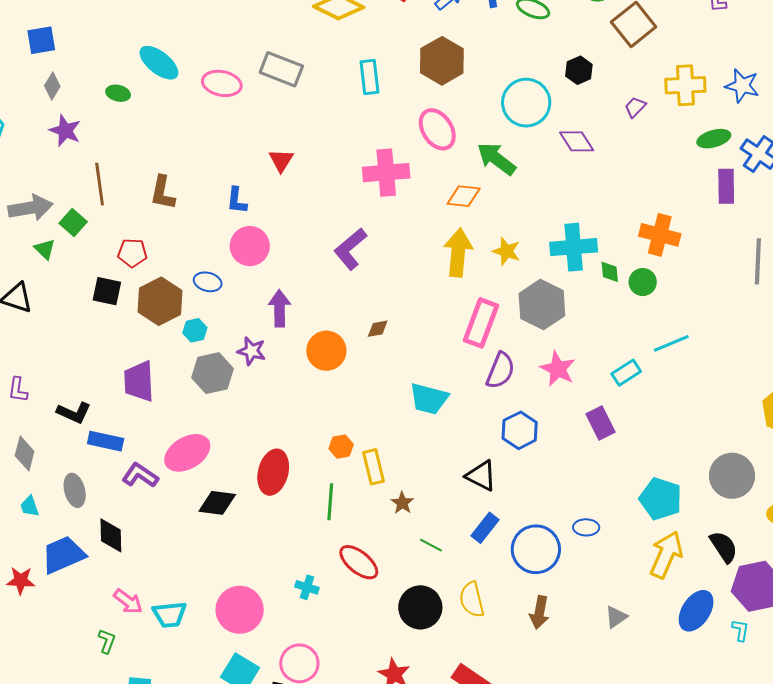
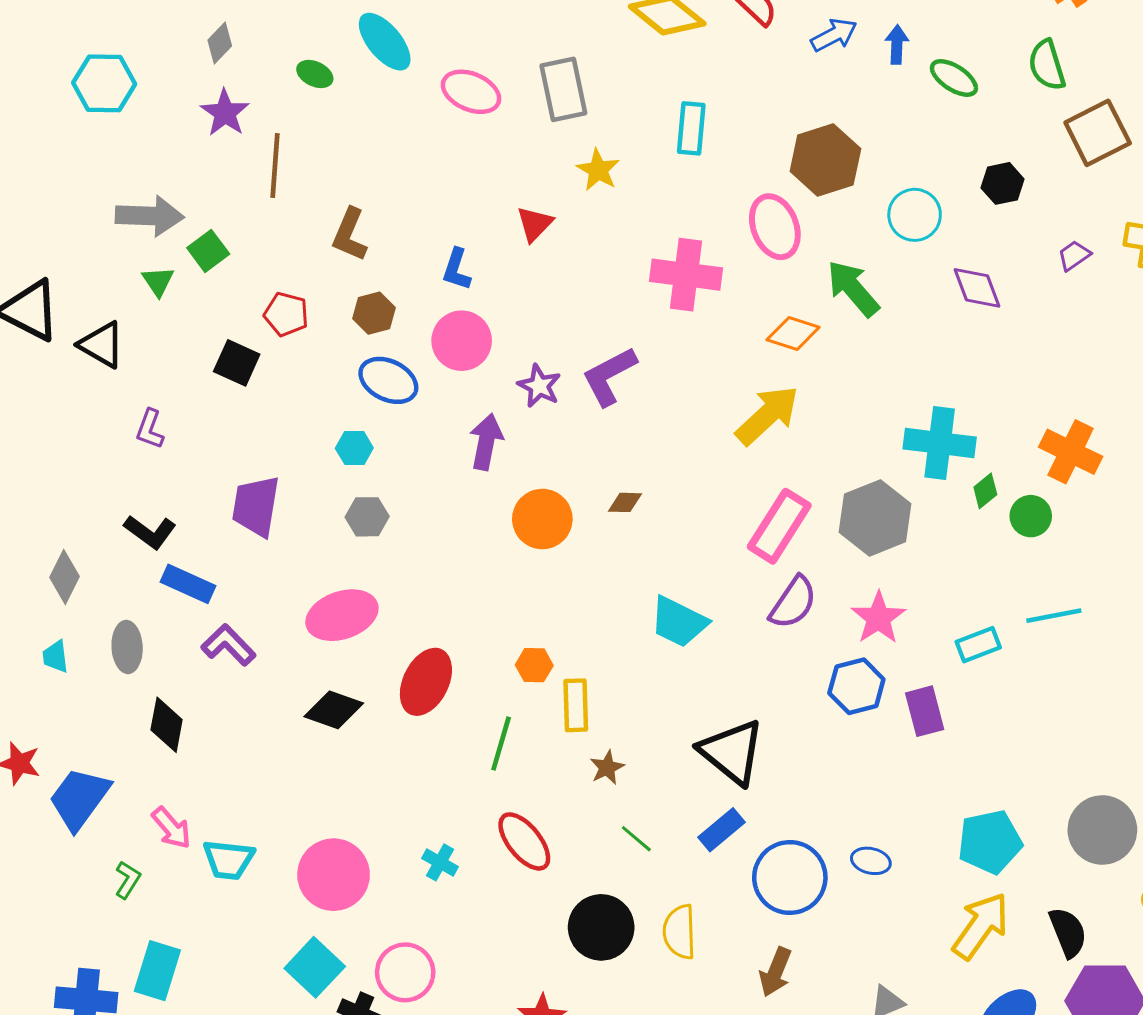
brown hexagon: (442, 61) -> (825, 160), moved
gray rectangle: (281, 69) -> (563, 89), turned 45
cyan circle: (526, 103) -> (915, 215), size x0.7
brown line: (100, 184) -> (275, 165), moved
yellow star: (506, 251) -> (598, 170), moved
yellow arrow: (458, 253) -> (767, 415), turned 30
green diamond: (610, 272) -> (985, 491), turned 45
blue ellipse: (208, 282) -> (388, 380), size x1.4
brown hexagon: (160, 301) -> (374, 313), moved, size x0.6
purple star: (252, 351) -> (539, 386), moved
gray hexagon: (213, 373) -> (367, 517), size x0.7
purple L-shape: (18, 390) -> (150, 429), moved
blue hexagon: (520, 430) -> (856, 686), moved
pink ellipse: (187, 453) -> (342, 615), moved
black triangle: (481, 476) -> (732, 752), size x1.4
cyan pentagon: (661, 499) -> (990, 842), turned 30
blue trapezoid: (63, 555) -> (79, 798), moved, turned -42

